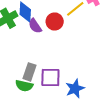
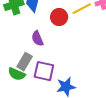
purple semicircle: (35, 26) -> (37, 38), moved

